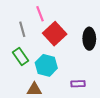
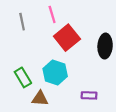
gray line: (22, 29) -> (22, 22), moved
green rectangle: (21, 56) -> (23, 77), moved

